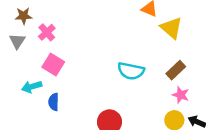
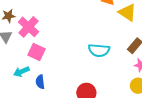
pink cross: (47, 32) -> (29, 27), size x1.5

